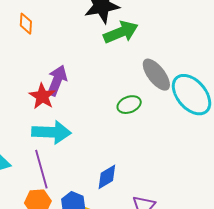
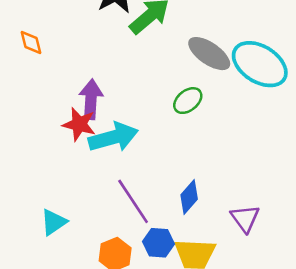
cyan arrow: (51, 132) -> (113, 137), moved
purple line: (41, 169) -> (133, 201), moved

